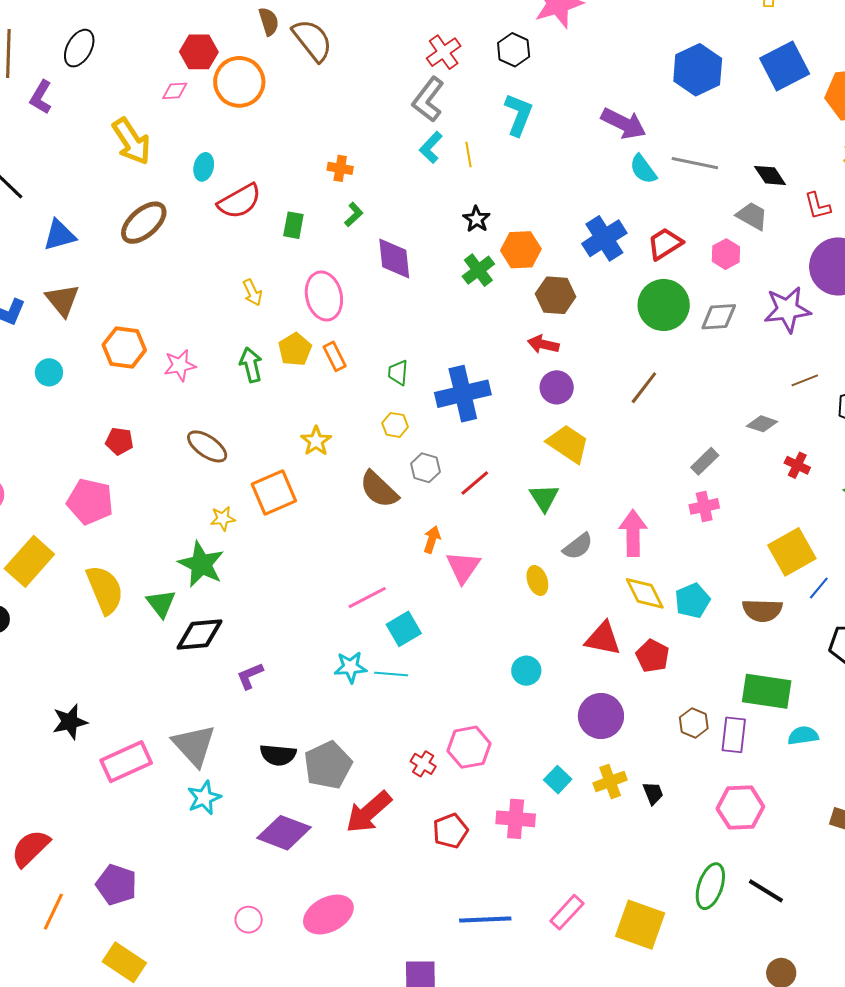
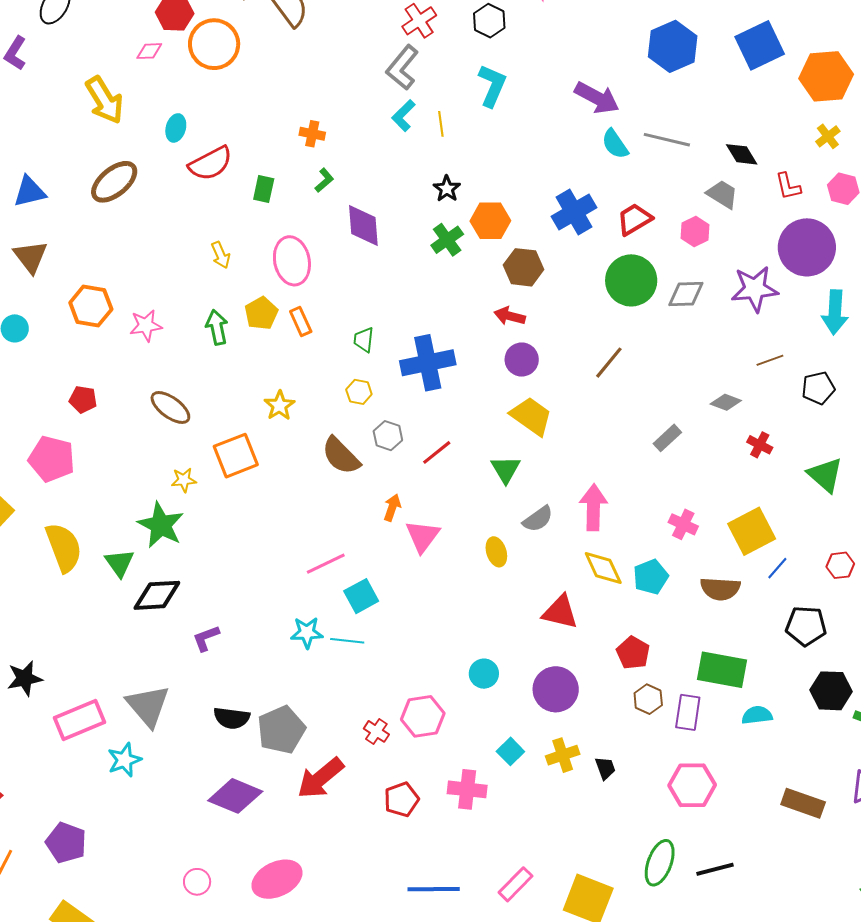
pink cross: (704, 506) -> (683, 524), moved, turned 36
red pentagon: (653, 656) -> (633, 653), moved
cyan circle: (526, 671) -> (484, 674), moved
cyan star: (204, 798) -> (124, 760), moved
black line: (766, 891) -> (715, 869), turned -48

